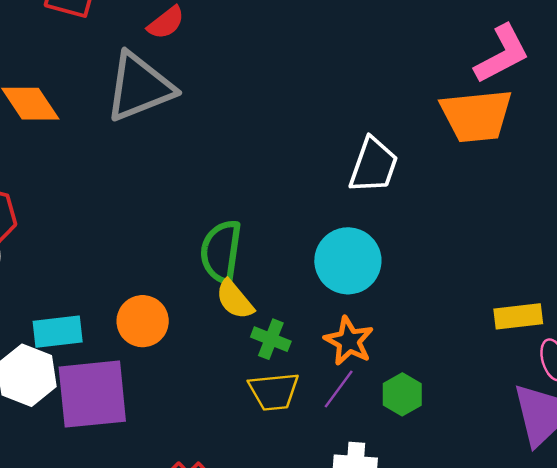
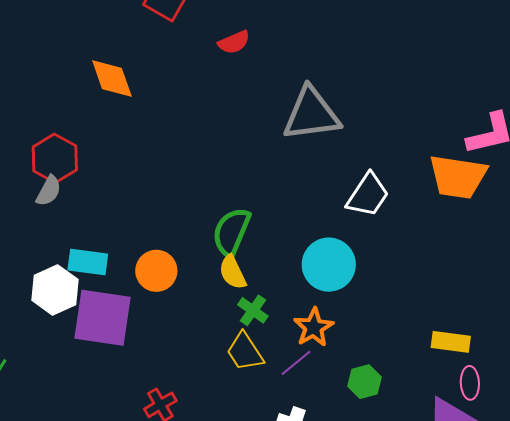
gray triangle: (139, 87) -> (311, 114), moved
yellow trapezoid: (274, 391) -> (245, 352), turned 48
green hexagon: (402, 394) -> (365, 382), moved

